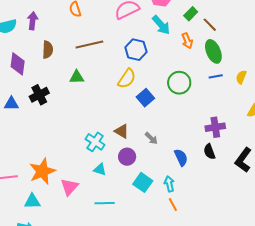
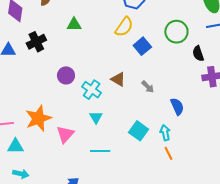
black semicircle: (209, 152) -> (198, 54), moved
purple circle: (127, 157) -> (66, 75), moved
cyan triangle: (100, 169) -> (96, 117), turned 40
cyan triangle: (32, 201) -> (15, 146), moved

